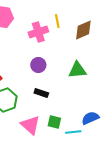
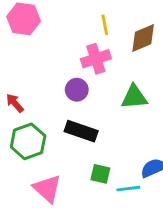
pink cross: (38, 32) -> (96, 59), moved
black rectangle: (41, 93) -> (81, 131), size x1.5
pink triangle: (30, 125) -> (47, 189), moved

